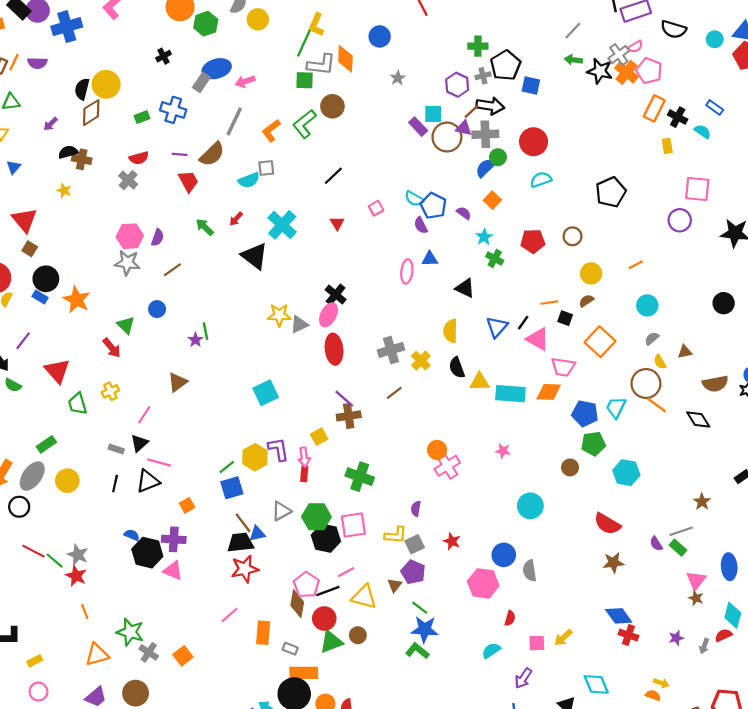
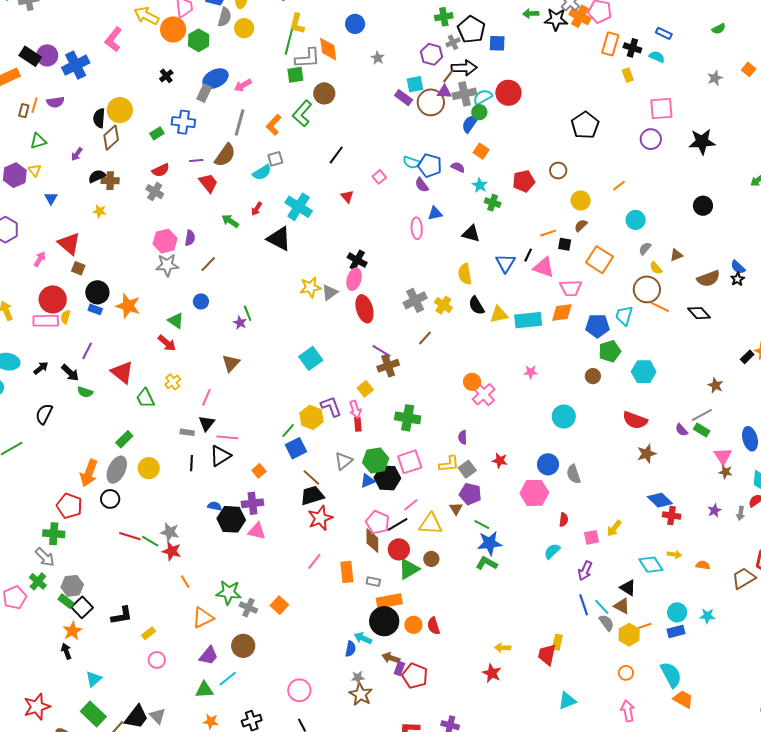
cyan semicircle: (541, 180) -> (483, 97), moved
blue triangle: (257, 534) -> (368, 481), moved
yellow arrow: (661, 683) -> (674, 554), moved

